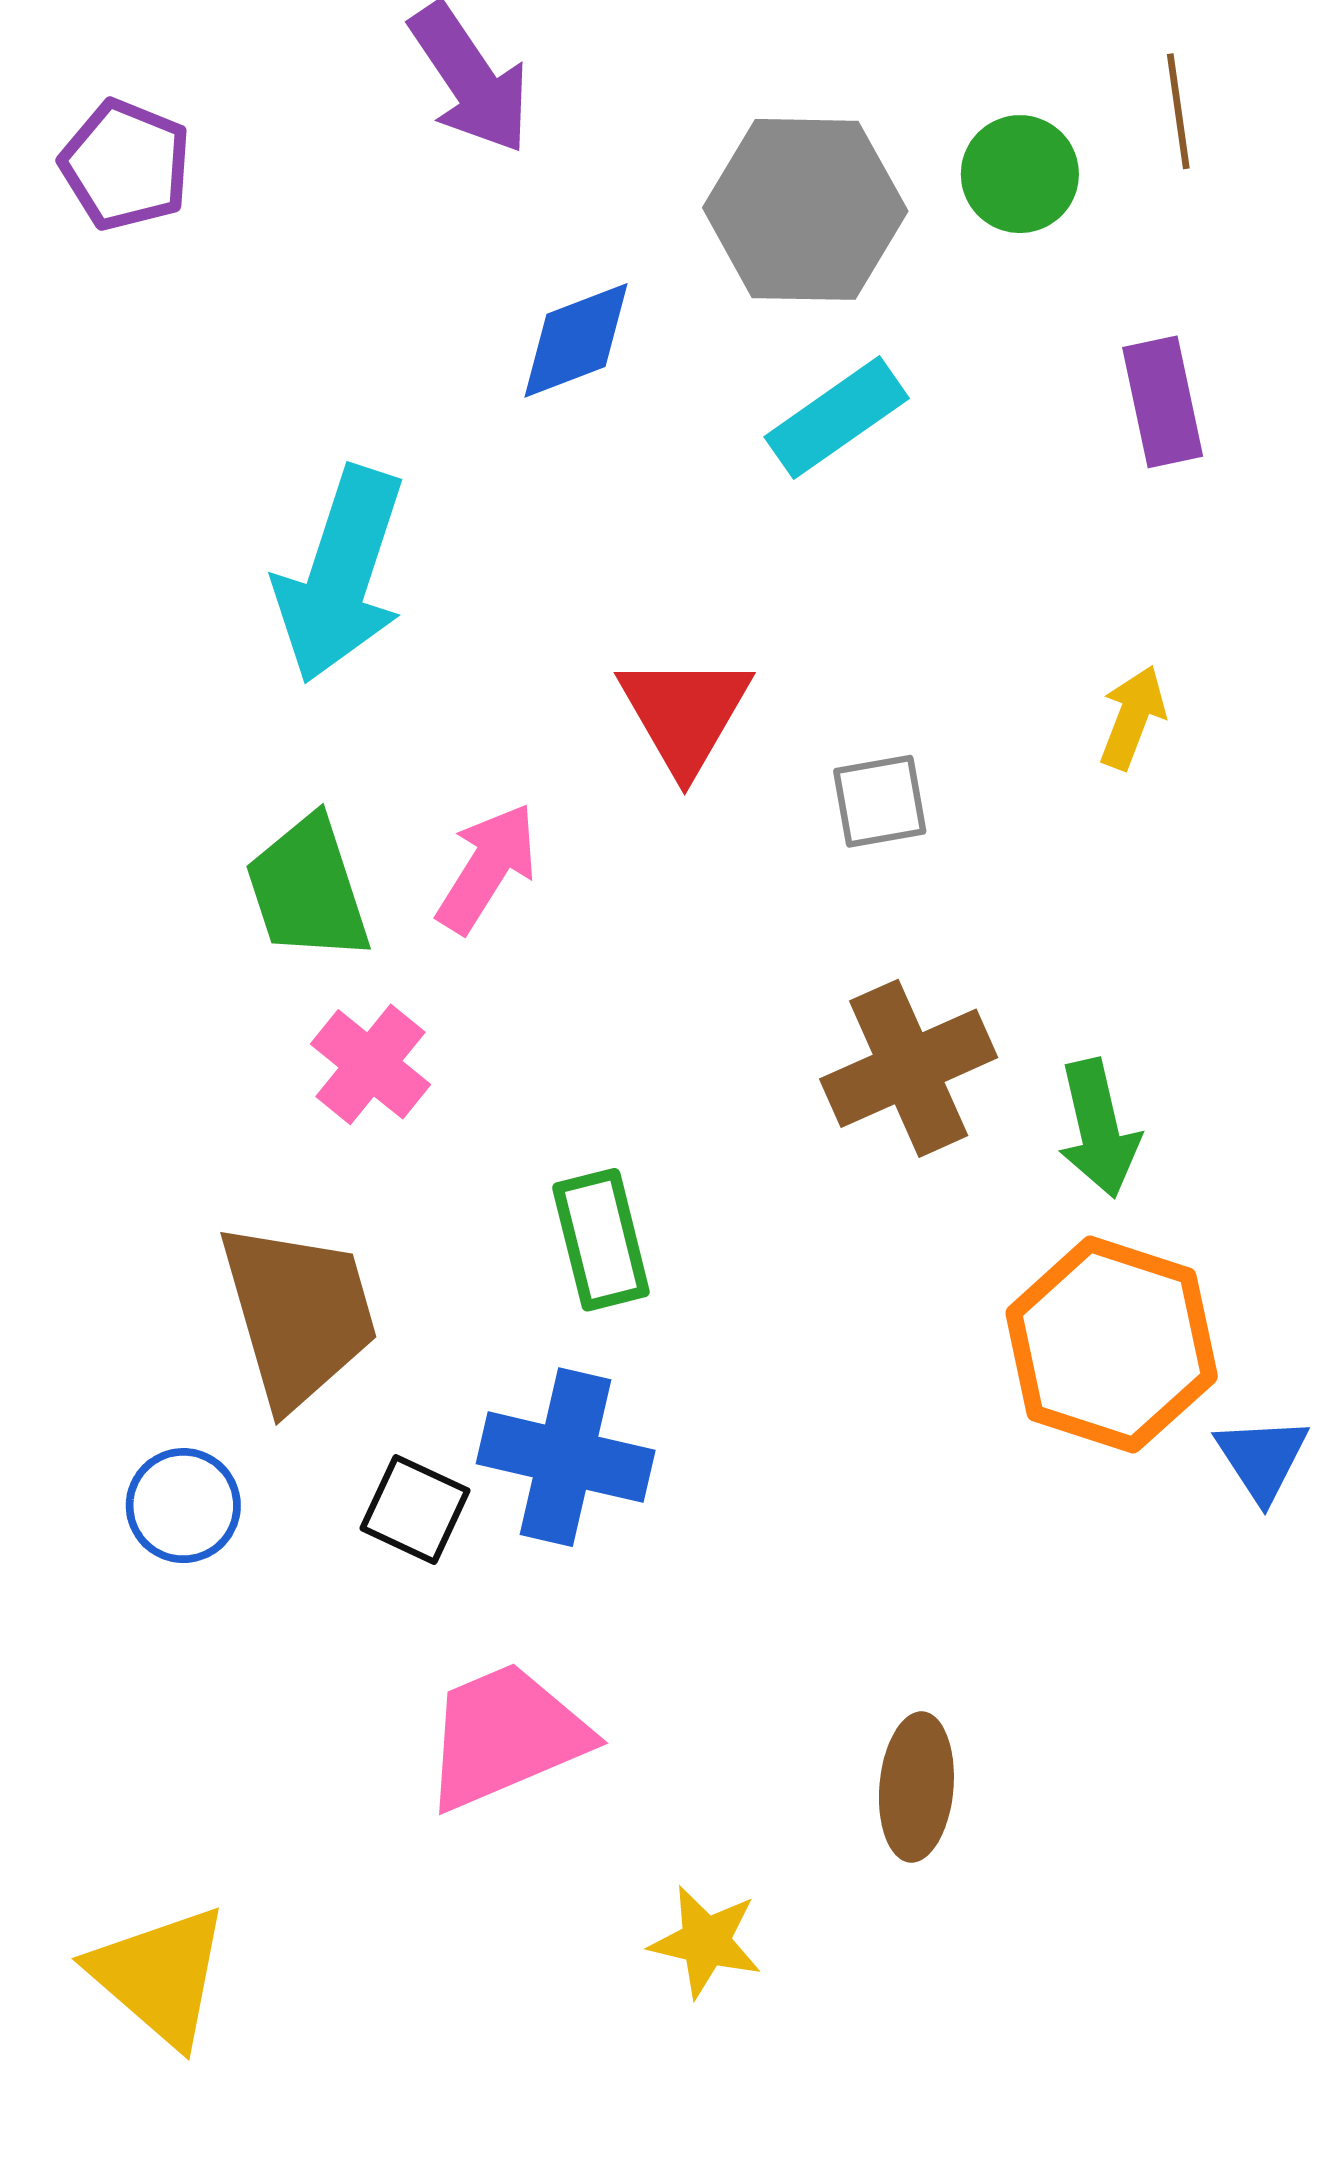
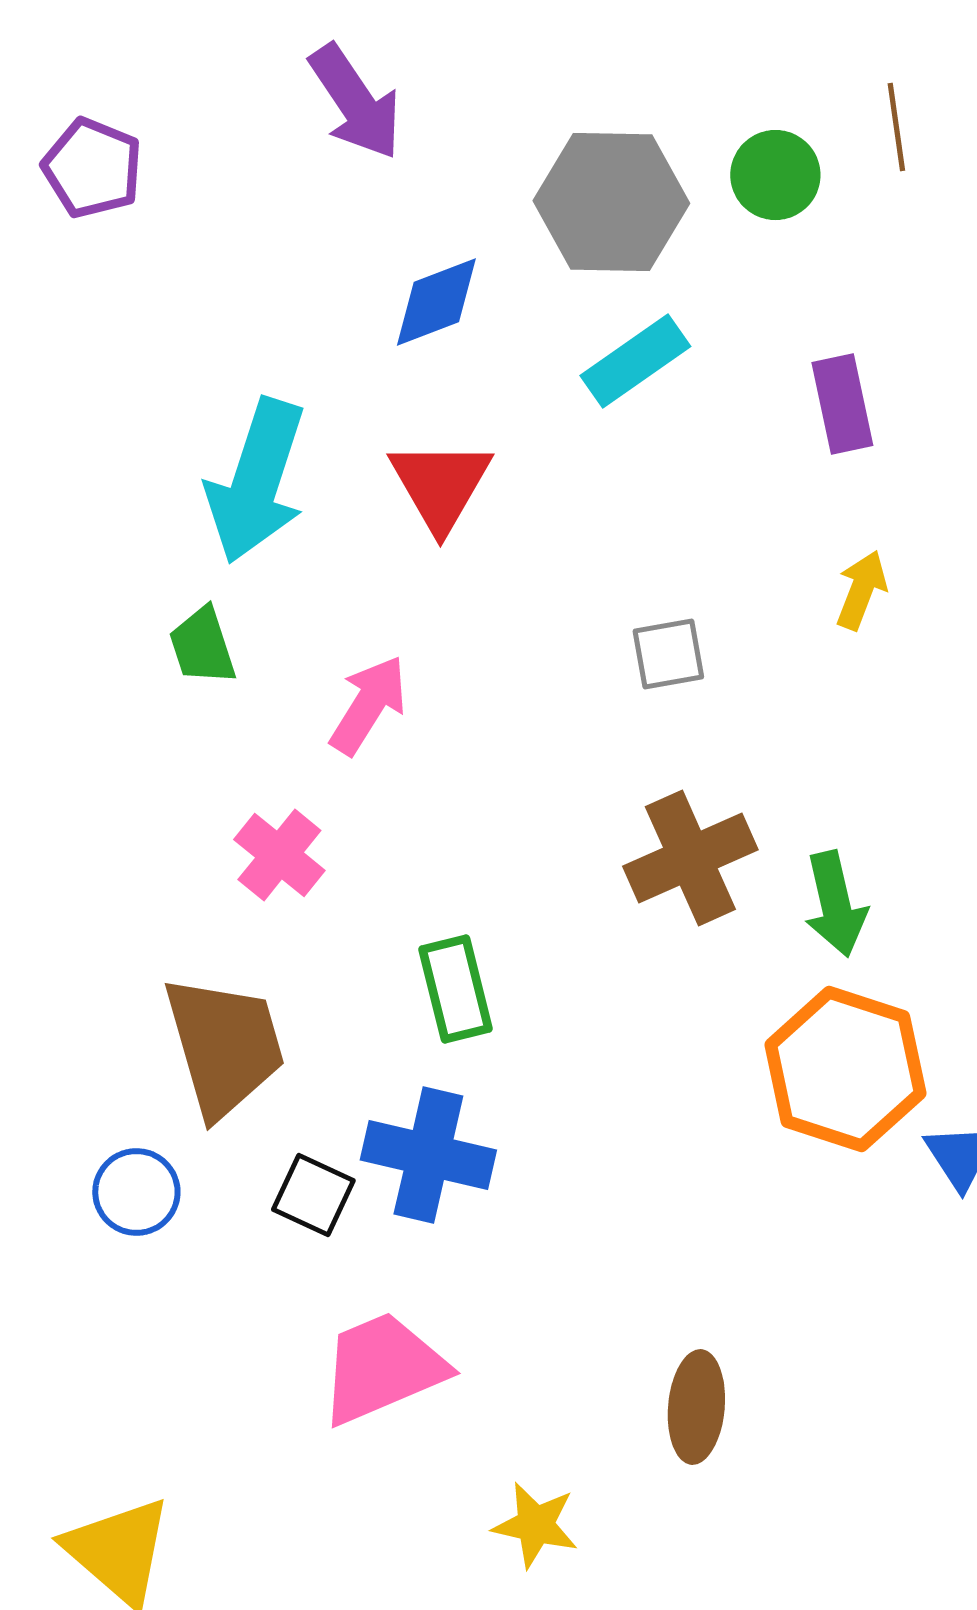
purple rectangle: (1163, 402) -> (842, 404), moved
red triangle: (685, 713) -> (440, 485), moved
green trapezoid: (308, 889) -> (202, 646), moved, size x0.7

